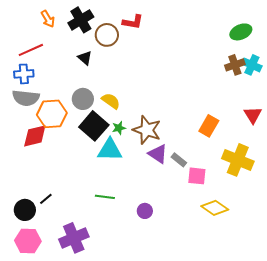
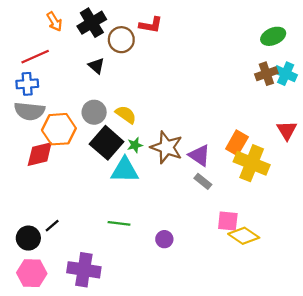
purple triangle: (158, 154) -> (199, 155), moved
yellow cross: (238, 160) -> (252, 163), moved
pink square: (197, 176) -> (228, 221), moved
purple cross: (74, 238) -> (84, 270), turned 32

